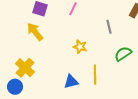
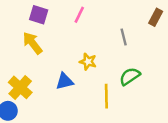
green semicircle: (123, 54) -> (130, 76), moved
blue triangle: (71, 82) -> (65, 81), moved

